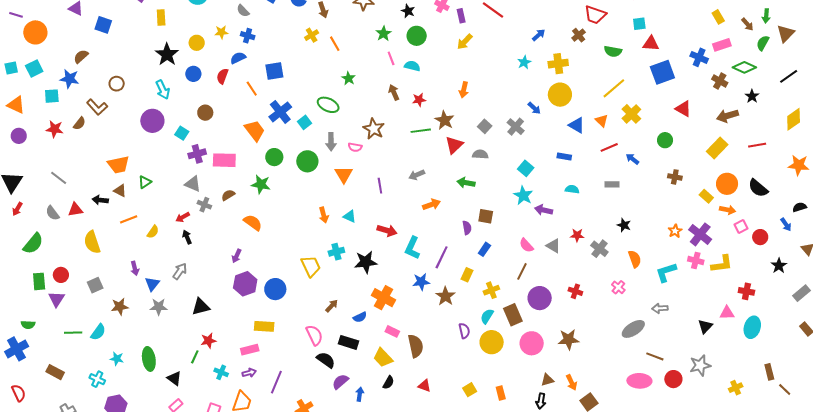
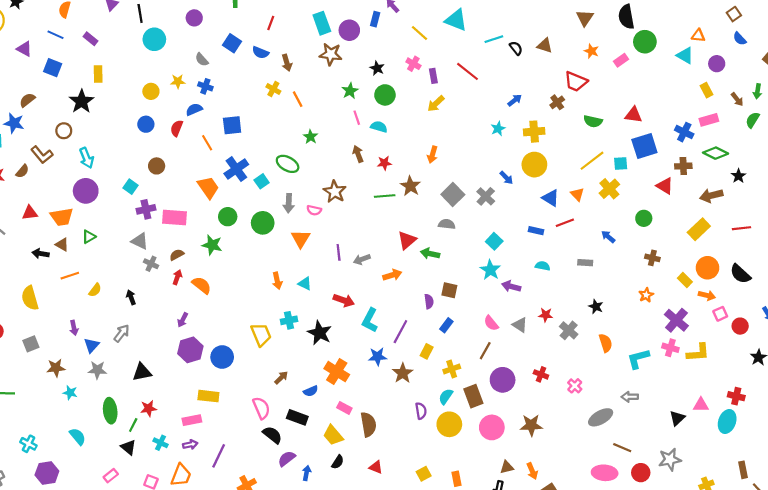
yellow rectangle: (161, 18) -> (98, 74), moved
cyan square: (639, 24) -> (621, 163), moved
yellow cross: (312, 35) -> (273, 89), turned -32
black star: (167, 54) -> (82, 101), moved
green diamond: (744, 67) -> (716, 153), moved
brown cross: (720, 81) -> (683, 166), moved, turned -35
cyan arrow: (163, 90) -> (87, 158), moved
purple circle: (152, 121) -> (86, 191), moved
gray square: (485, 126) -> (453, 195), size x1.5
red triangle: (454, 145) -> (407, 240), moved
red line: (609, 147) -> (565, 223), moved
gray arrow: (417, 175) -> (362, 259), moved
red triangle: (75, 210) -> (30, 213), moved
red arrow: (183, 217) -> (177, 277), moved, turned 136
orange star: (675, 231) -> (646, 295), moved
black star: (366, 262) -> (320, 333), turned 30
pink cross: (618, 287) -> (575, 386), moved
red cross: (746, 291) -> (736, 396), moved
cyan semicircle: (98, 332) -> (78, 436), moved, turned -78
cyan star: (117, 359) -> (70, 393), moved
green ellipse: (149, 359) -> (110, 411), moved
black triangle: (174, 378) -> (128, 447), moved

